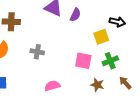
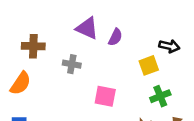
gray cross: (37, 52) -> (72, 64), moved
pink square: (83, 61) -> (105, 96), moved

